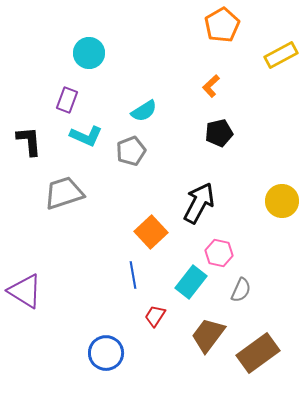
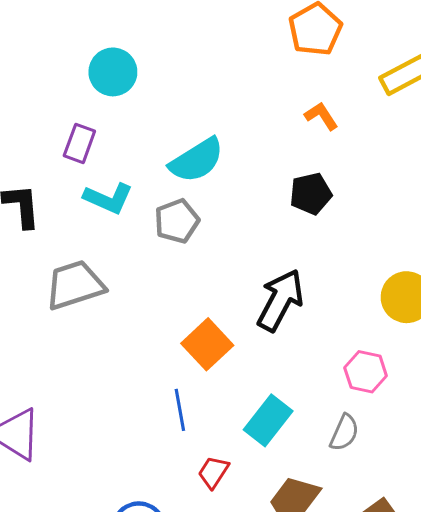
orange L-shape: (211, 86) -> (321, 116), moved, turned 100
cyan semicircle: (144, 111) -> (197, 160), size x1.4
pink hexagon: (219, 253) -> (366, 372), moved

